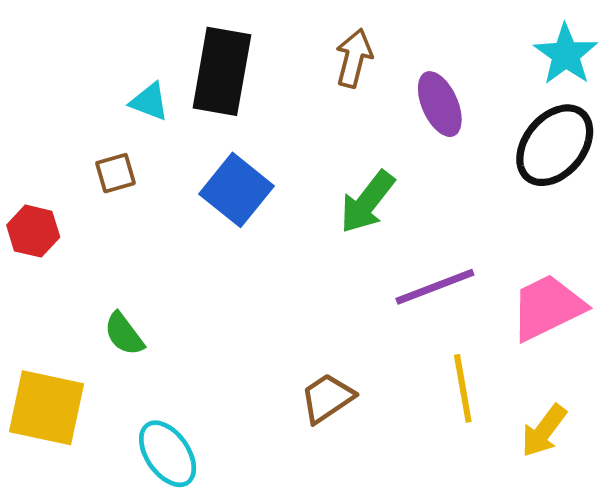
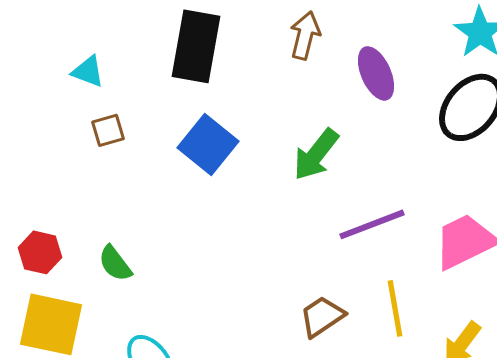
cyan triangle: (149, 102) -> (88, 71), moved
red hexagon: (33, 231) -> (40, 252), moved
brown trapezoid: (327, 398) -> (322, 316), moved

